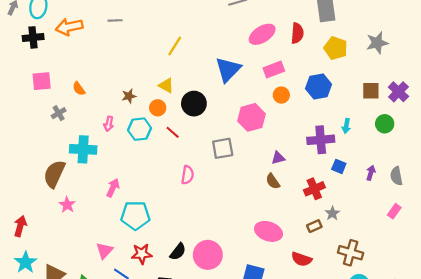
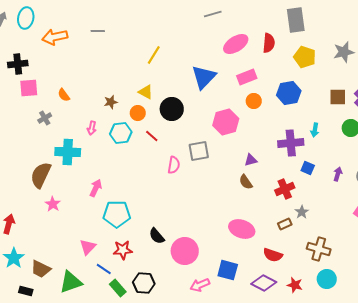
black cross: (33, 37) -> (18, 64), moved
pink semicircle: (188, 175) -> (174, 165), moved
black semicircle: (178, 252) -> (157, 236), moved, turned 102

